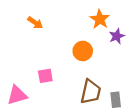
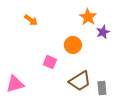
pink square: (45, 76) -> (50, 62), moved, turned 32
brown trapezoid: (91, 92) -> (80, 81), turned 45

